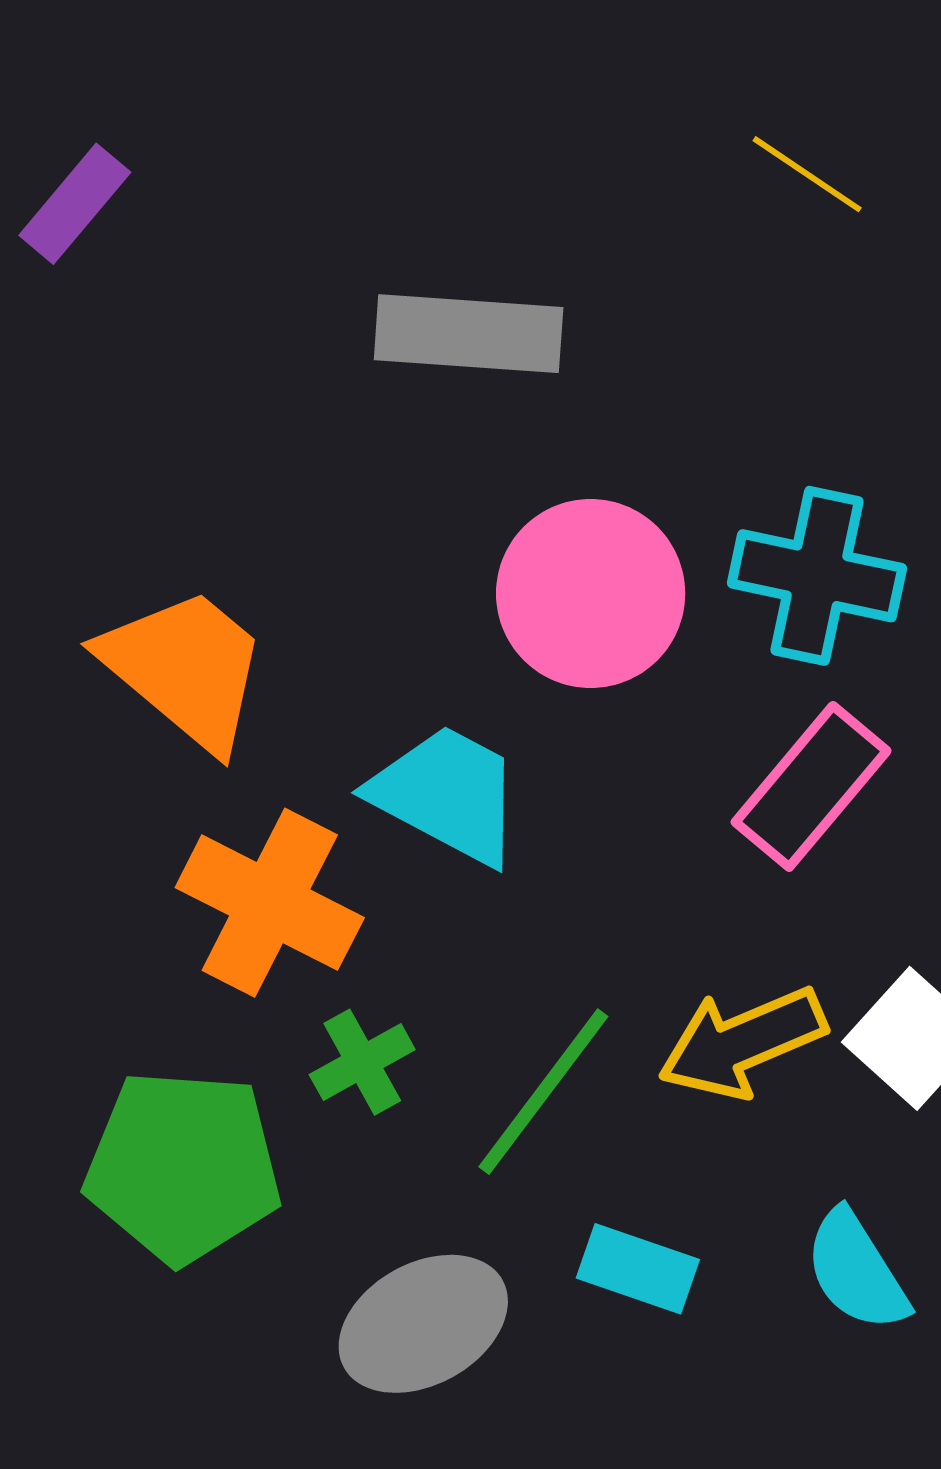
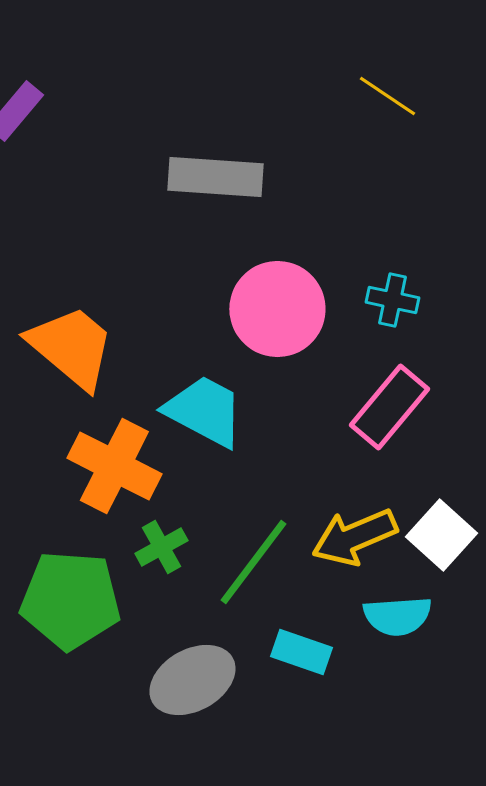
cyan cross: (817, 576) -> (392, 300), size x0.6
cyan semicircle: (856, 1271) -> (397, 616), moved, turned -62

